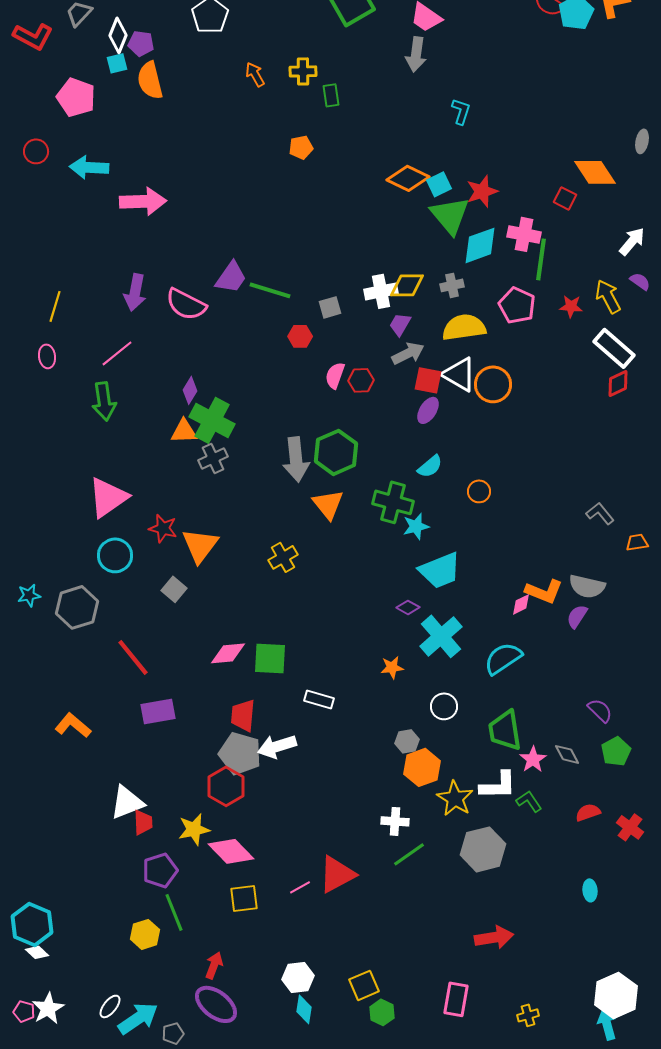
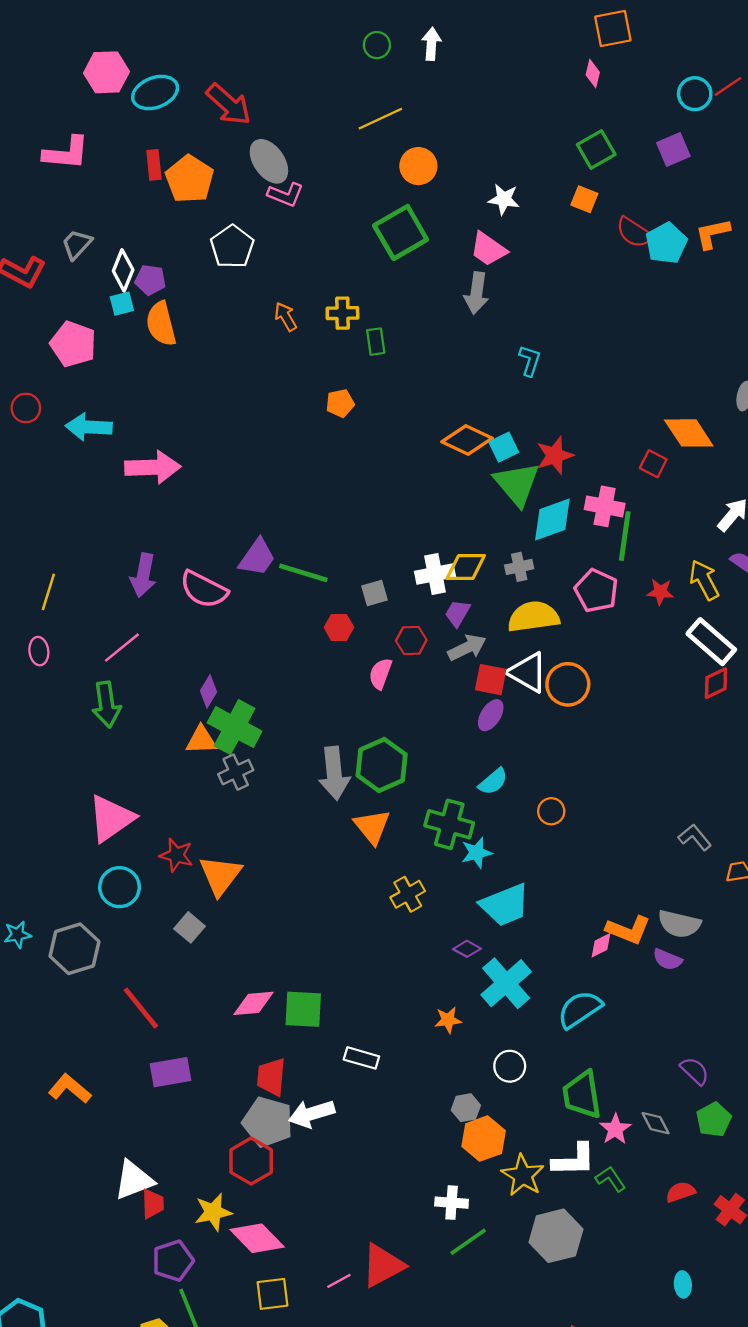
red hexagon: (361, 380) -> (411, 640), moved
yellow cross: (283, 557) -> (408, 894), moved
purple semicircle: (577, 616) -> (667, 959), turned -100

